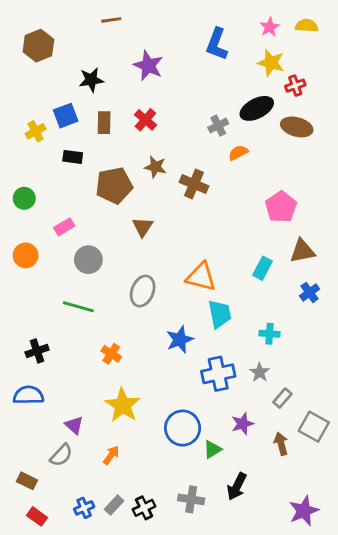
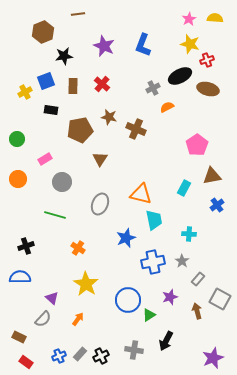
blue L-shape: (217, 44) -> (143, 45), moved
brown hexagon: (38, 46) -> (43, 32), moved

